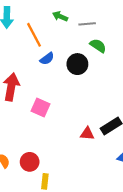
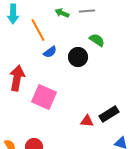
gray line: (87, 24) -> (87, 11), moved
pink square: (40, 108) -> (44, 97), size x1.4

